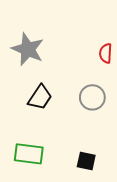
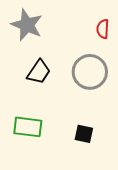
gray circle: (92, 97) -> (90, 72), size x1.4

